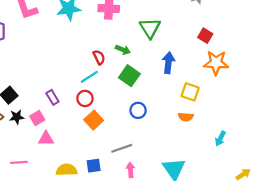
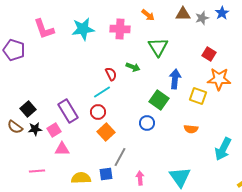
green square: (129, 76) -> (159, 100), moved
yellow square: (190, 92) -> (198, 96), moved
purple rectangle: (52, 97) -> (68, 111), size x1.6
cyan arrow: (220, 139) -> (223, 149), size x1.6
gray line: (122, 148) -> (120, 157), moved, turned -42

